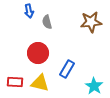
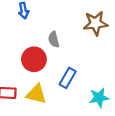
gray semicircle: (47, 22) -> (54, 40), moved
cyan star: (94, 86) -> (99, 98), turned 30

